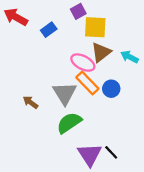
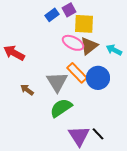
red arrow: (16, 17) -> (14, 53), moved
blue rectangle: (49, 30) -> (52, 15), moved
pink ellipse: (83, 63) -> (73, 43), moved
blue circle: (111, 89) -> (98, 78), size x1.5

